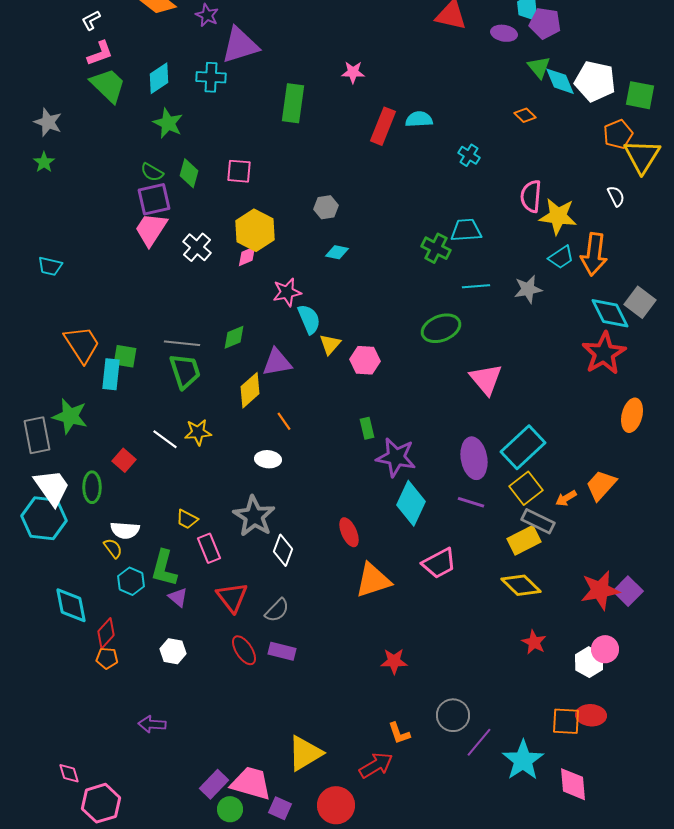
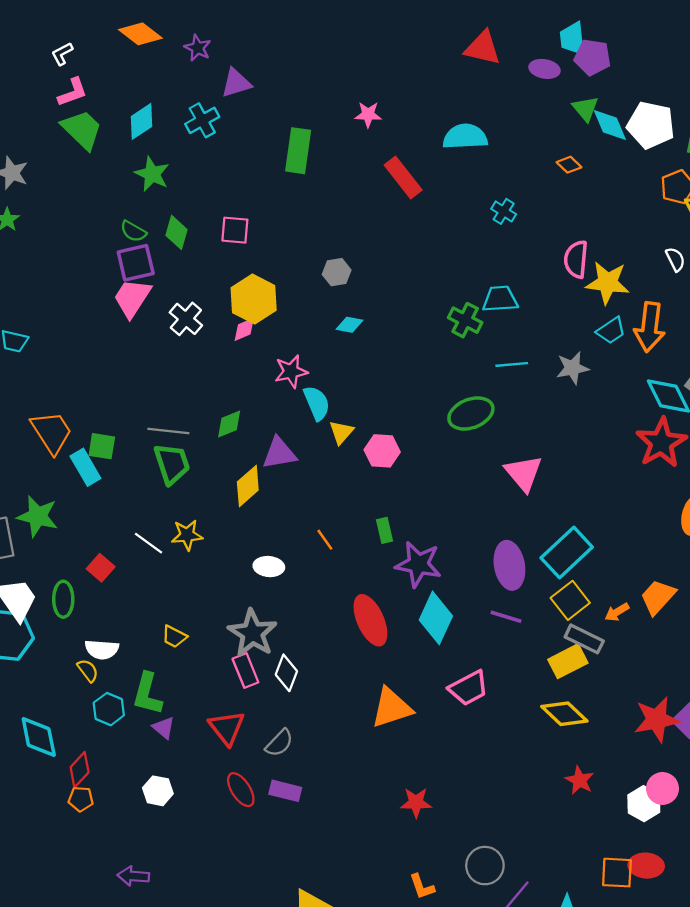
purple triangle: (240, 45) -> (236, 83), size x0.7
cyan cross: (211, 77) -> (202, 120), turned -32
cyan semicircle: (419, 119) -> (465, 137), moved, size x1.4
red rectangle: (383, 126) -> (403, 178), turned -60
cyan rectangle: (111, 374) -> (85, 467), turned -36
orange line: (284, 421) -> (325, 540), moved
red ellipse: (349, 532) -> (370, 620), moved, size x1.5
pink rectangle: (209, 548) -> (245, 670), moved

